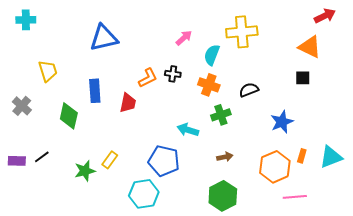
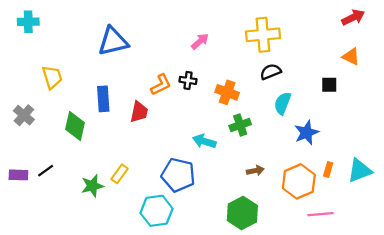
orange triangle: (310, 47) -> (351, 57), moved, size x0.7
cyan semicircle: (212, 55) -> (283, 103), moved
black semicircle: (249, 90) -> (271, 72), moved
brown arrow: (225, 157) -> (255, 171), moved

